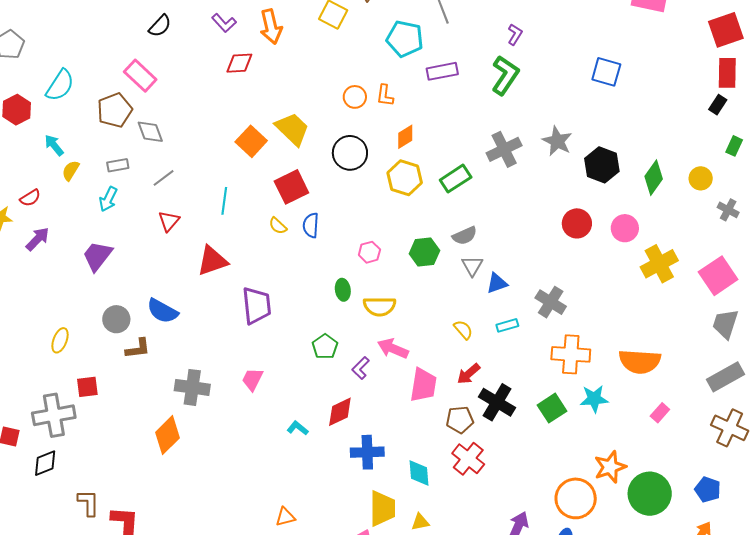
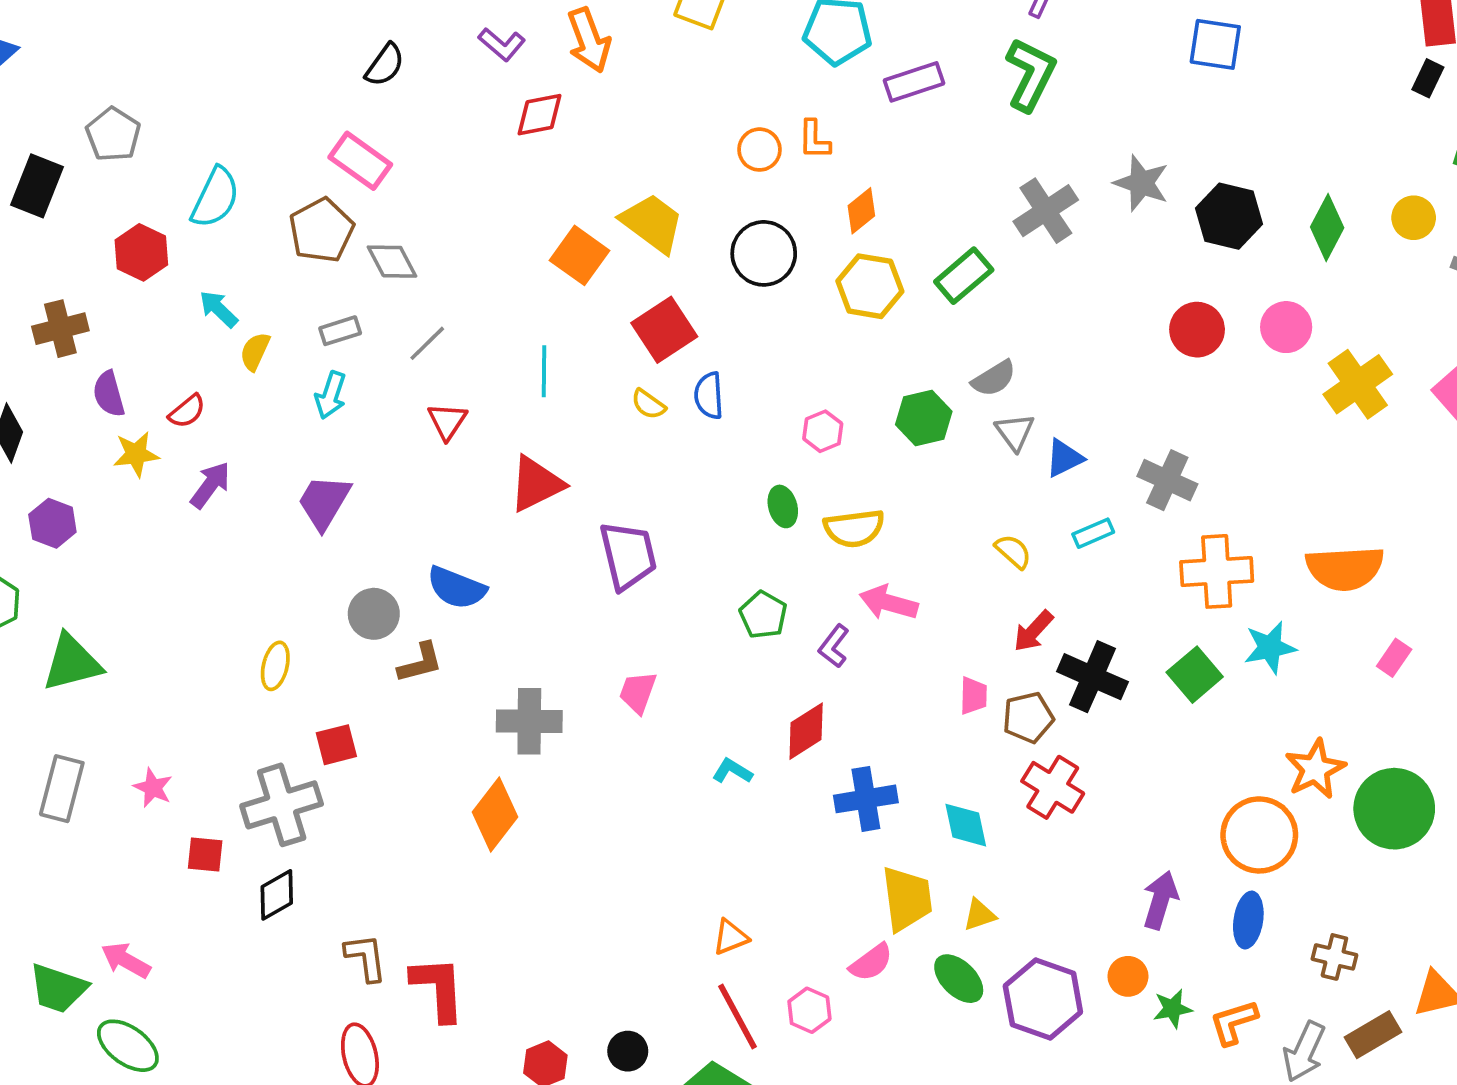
pink trapezoid: (423, 385) -> (974, 696), moved, size x0.6

